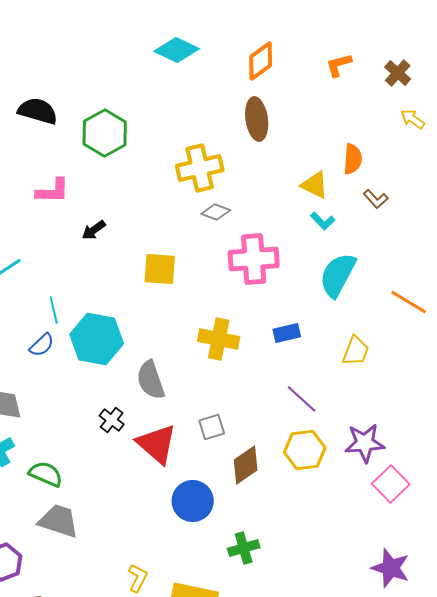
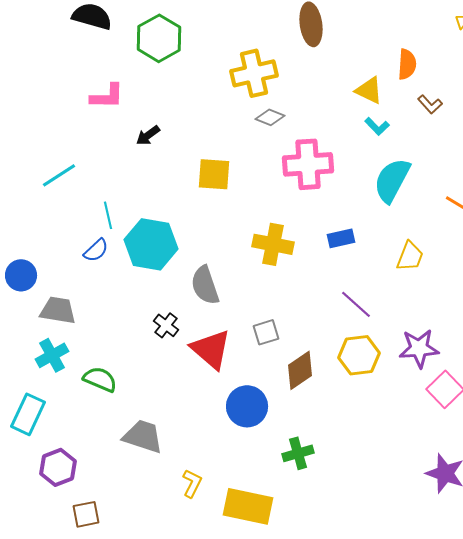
gray trapezoid: (59, 521) -> (143, 436), moved

